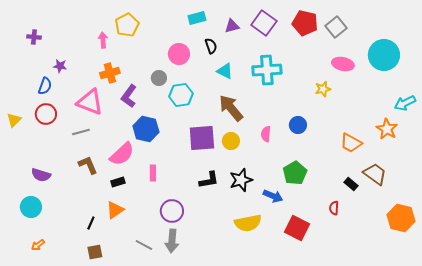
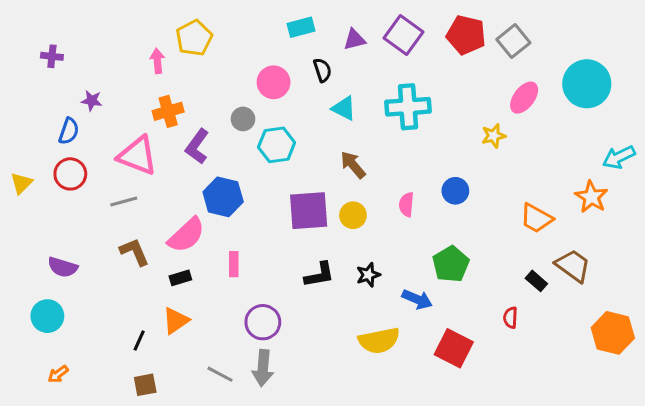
pink ellipse: (343, 64) -> (524, 98), turned -65
brown arrow: (231, 108) -> (353, 165), size x0.7
black star: (241, 180) -> (368, 275), size x0.7

